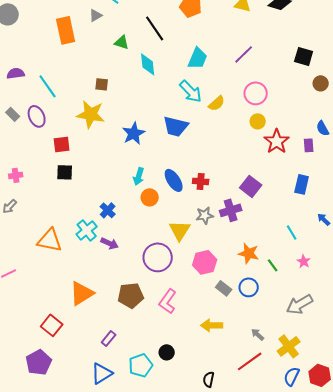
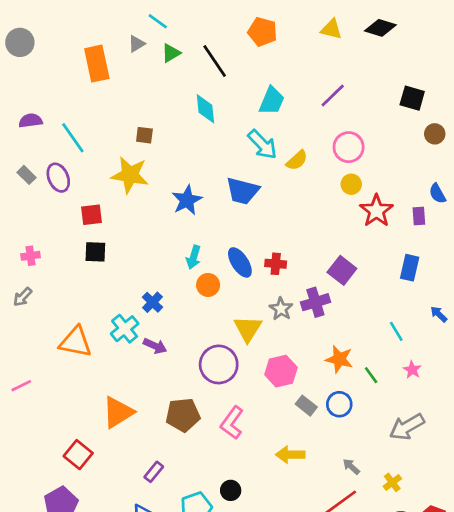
green triangle: (122, 42) -> (171, 53), moved, turned -49
gray star: (205, 215) -> (281, 309), turned -30
yellow cross: (289, 346) -> (392, 482), size x0.6

